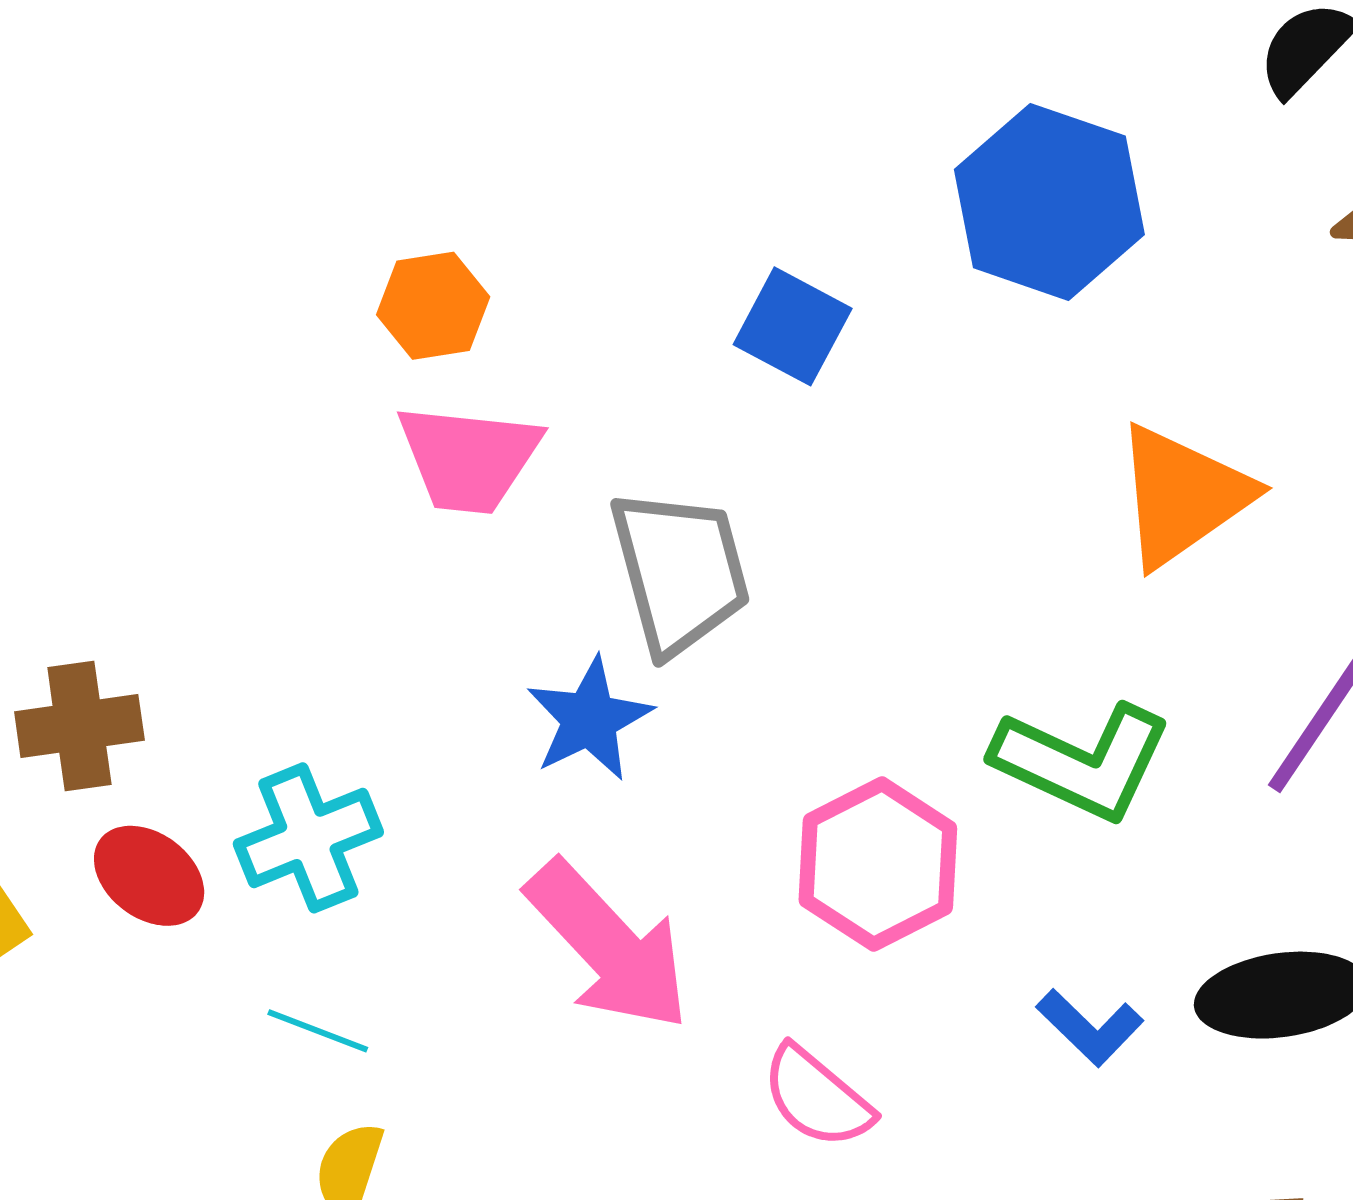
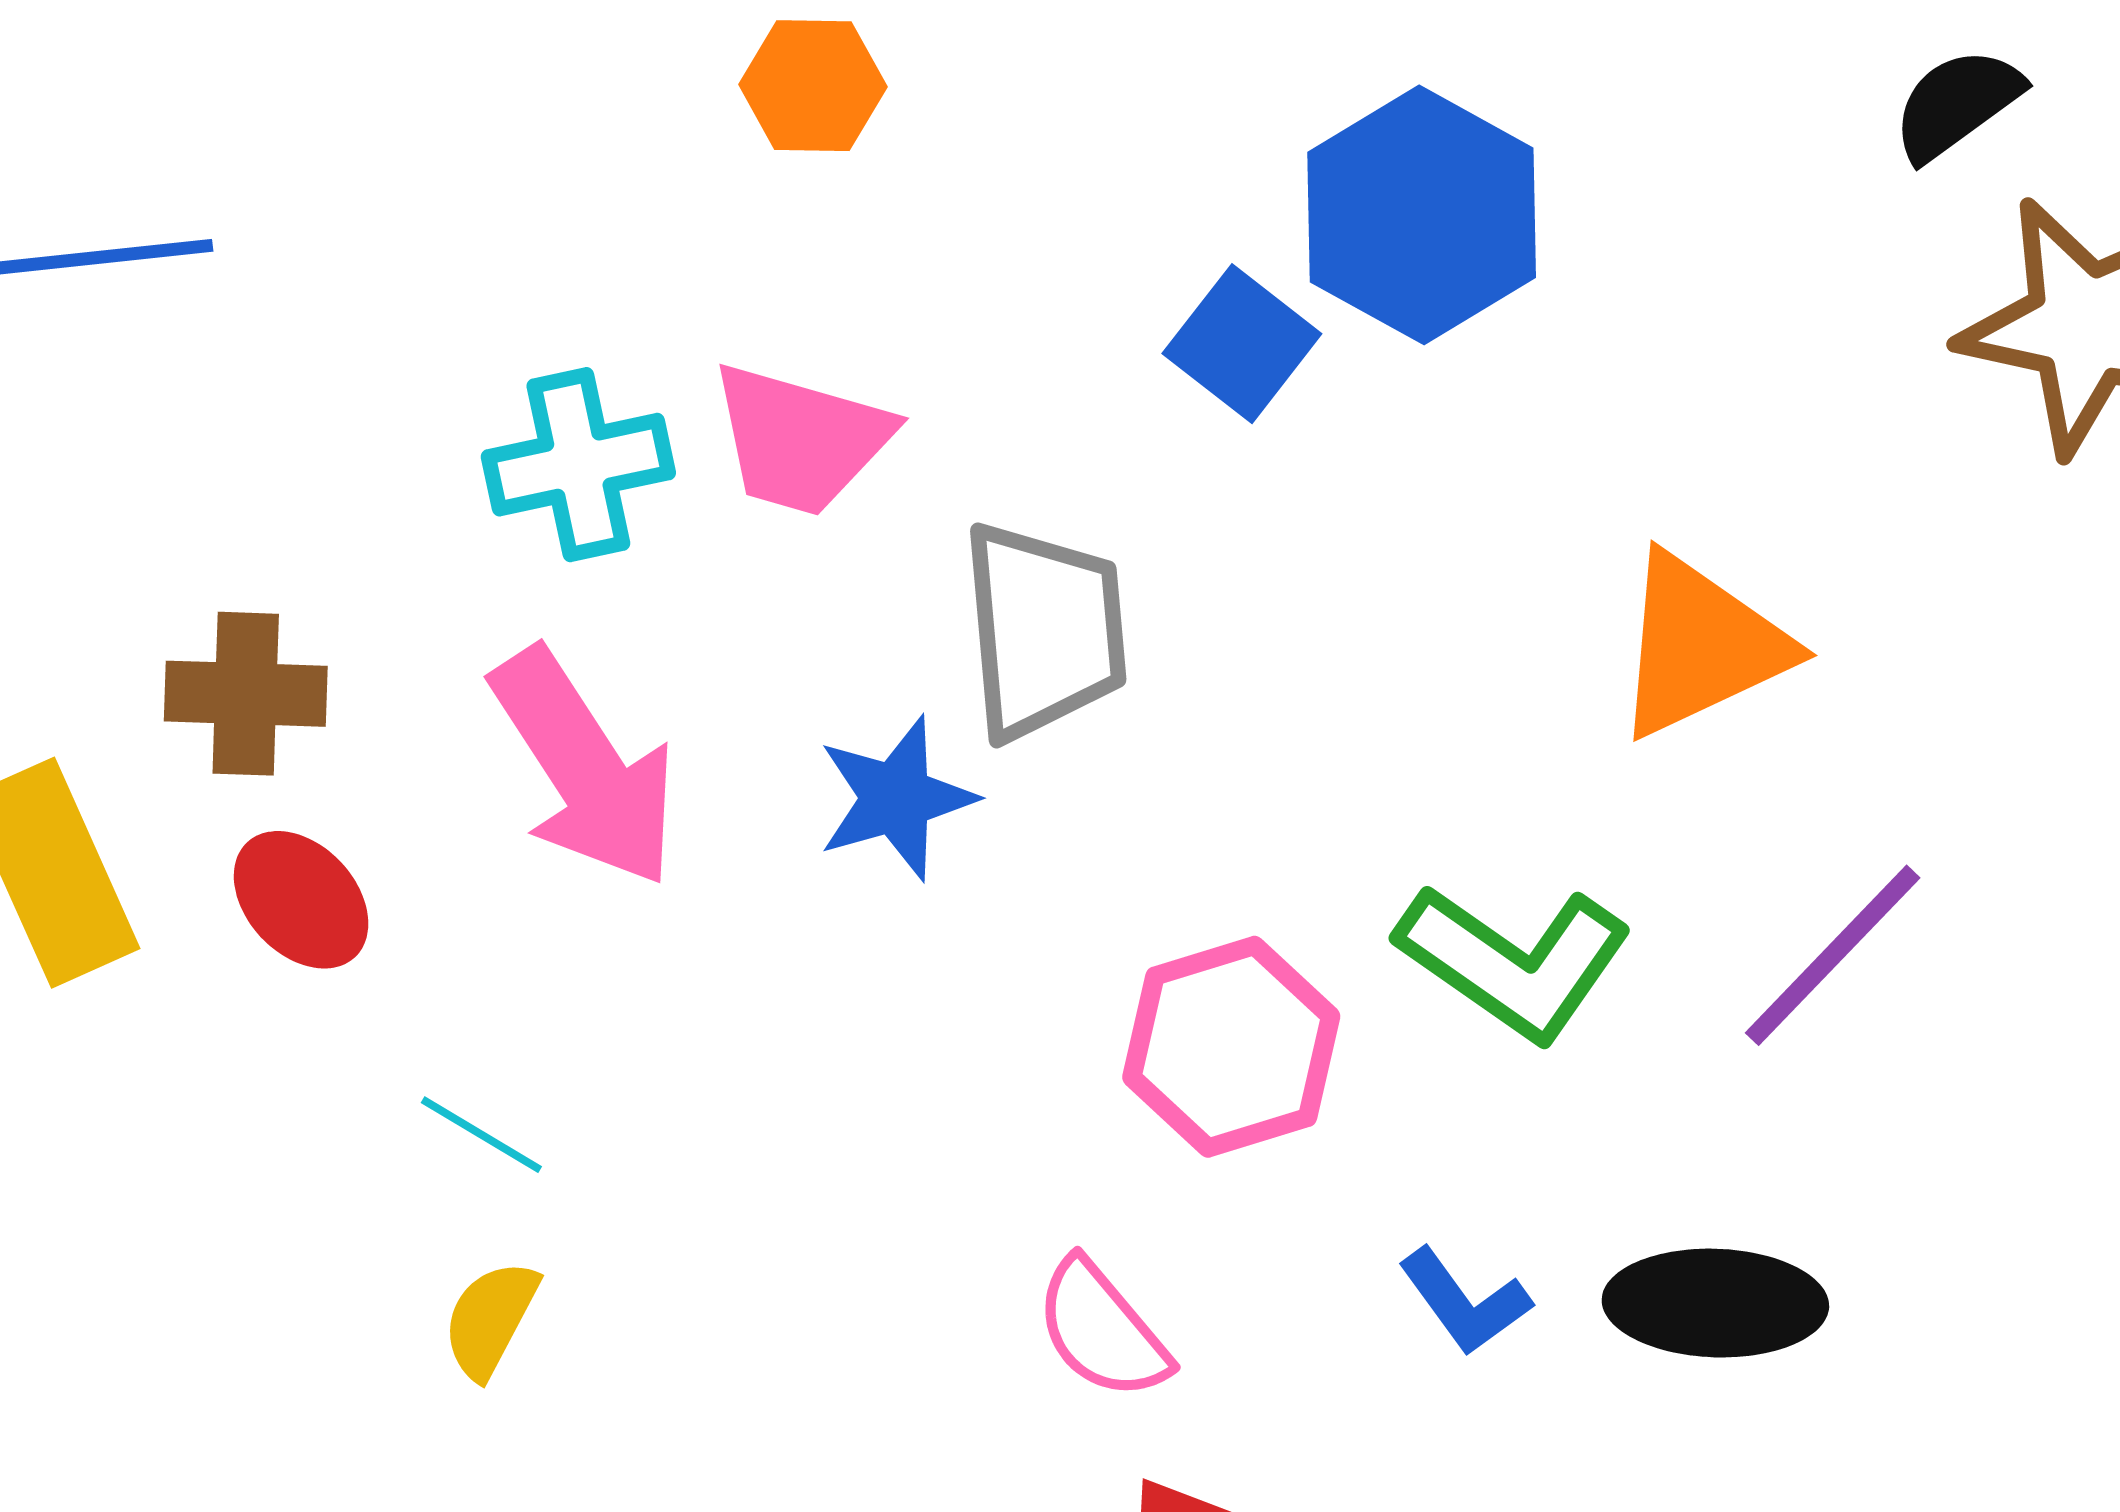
blue hexagon: (1049, 202) -> (1422, 215), moved
orange hexagon: (433, 306) -> (813, 86), moved
cyan cross: (308, 838) -> (578, 465), moved
pink arrow: (608, 946) -> (585, 768), moved

